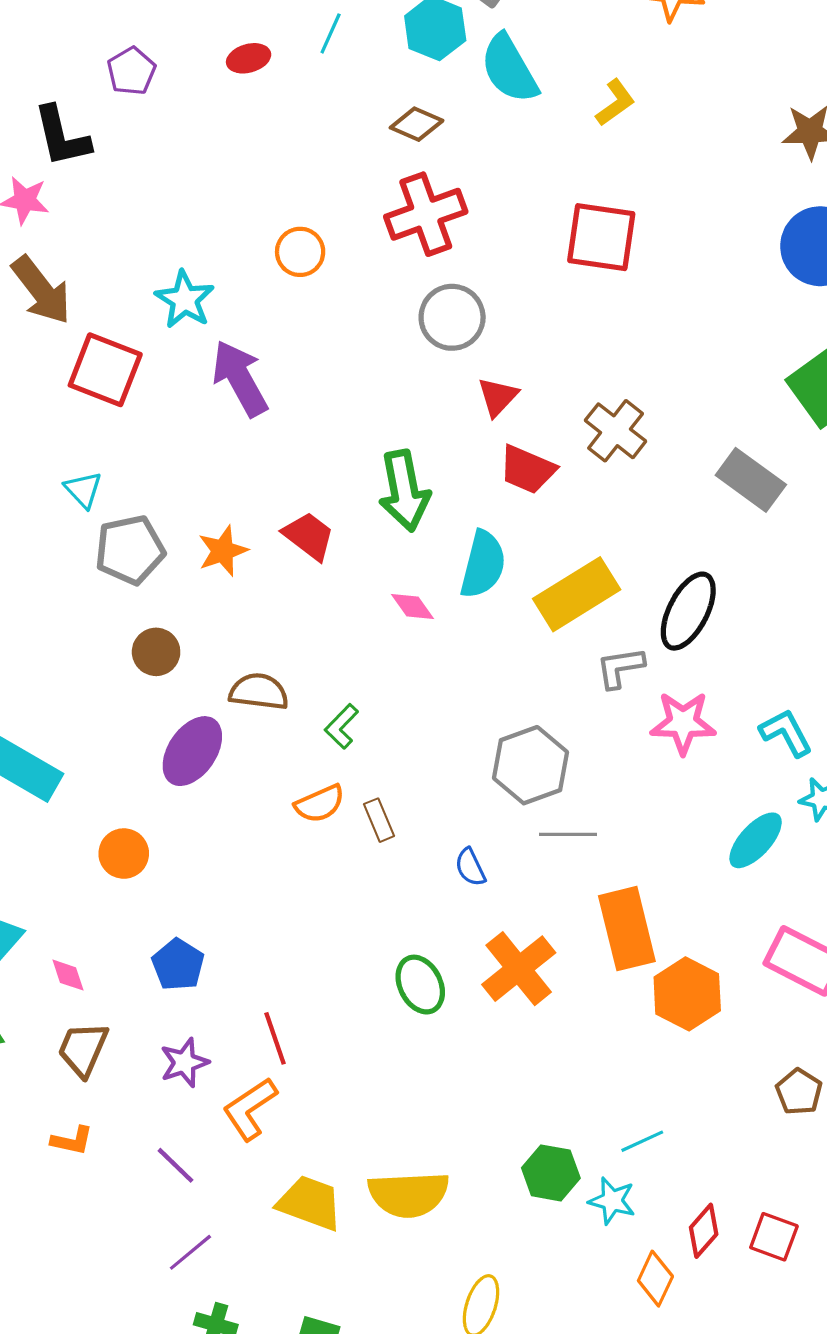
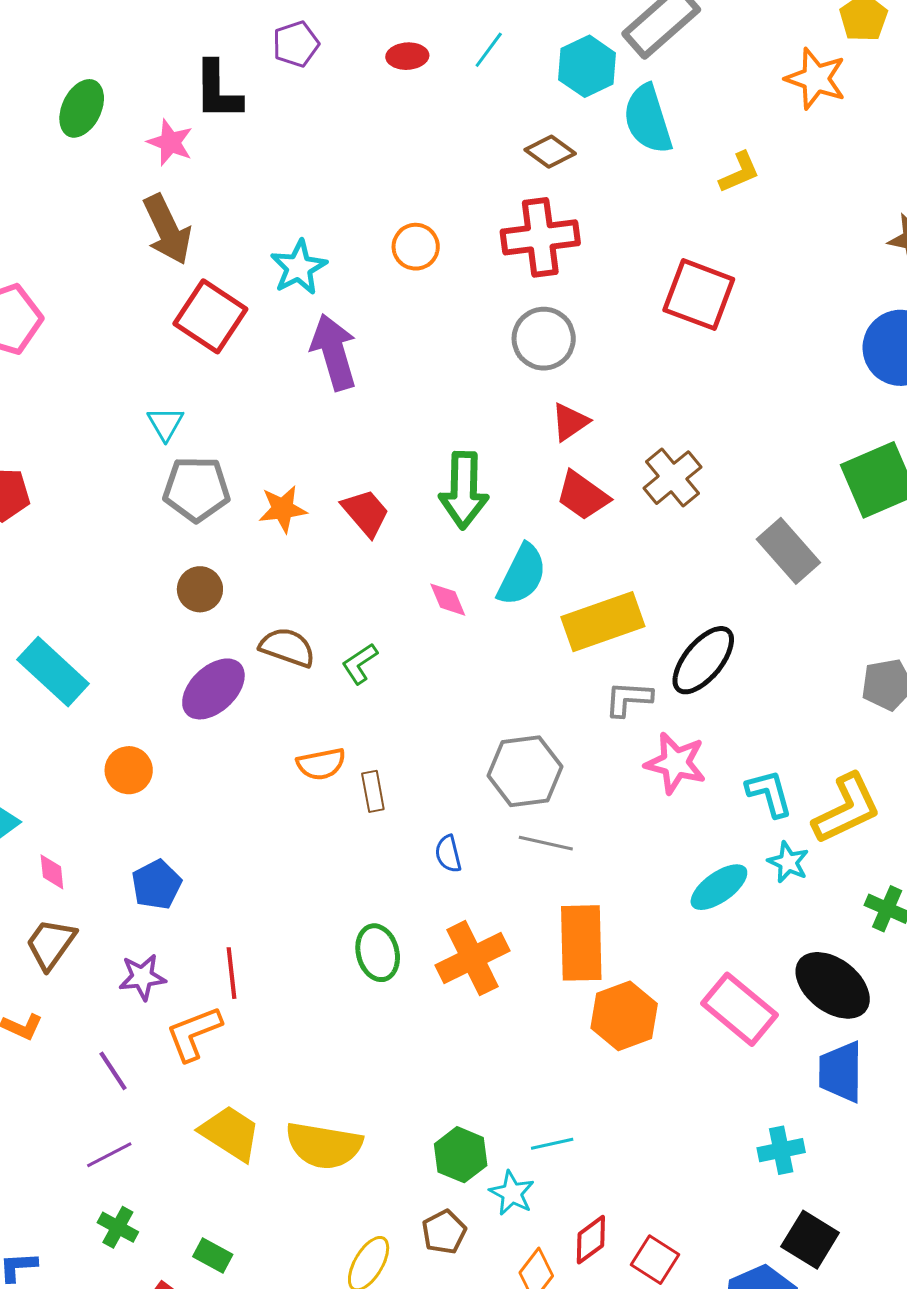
green L-shape: (342, 726) -> (360, 664), moved
brown pentagon: (799, 1092) -> (444, 1232), moved

